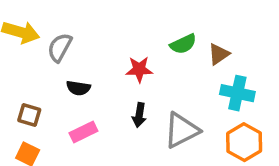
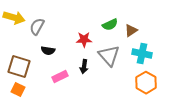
brown square: (29, 115) -> (19, 67), size x1.6
gray triangle: (182, 130) -> (109, 56), moved, turned -45
pink rectangle: (83, 132) -> (60, 77), moved

